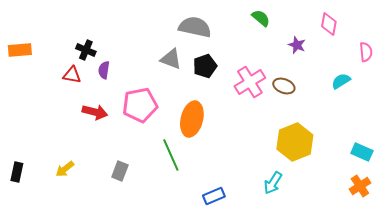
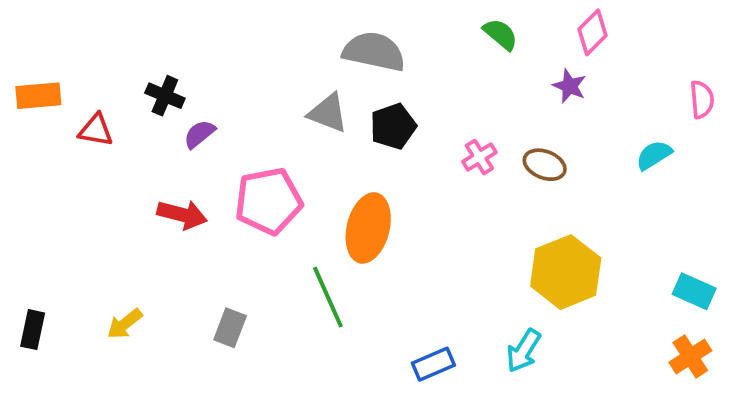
pink diamond: (329, 24) -> (593, 32), moved, turned 35
purple semicircle: (104, 70) -> (199, 134), turned 42
red triangle: (72, 75) -> (96, 130), moved
pink cross: (250, 82) -> (479, 157), size x0.6
blue rectangle: (214, 196) -> (433, 364), moved

